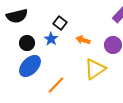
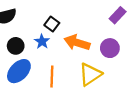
orange arrow: (83, 40) -> (77, 43), size x1.6
orange line: (56, 85) -> (52, 77), moved, turned -42

